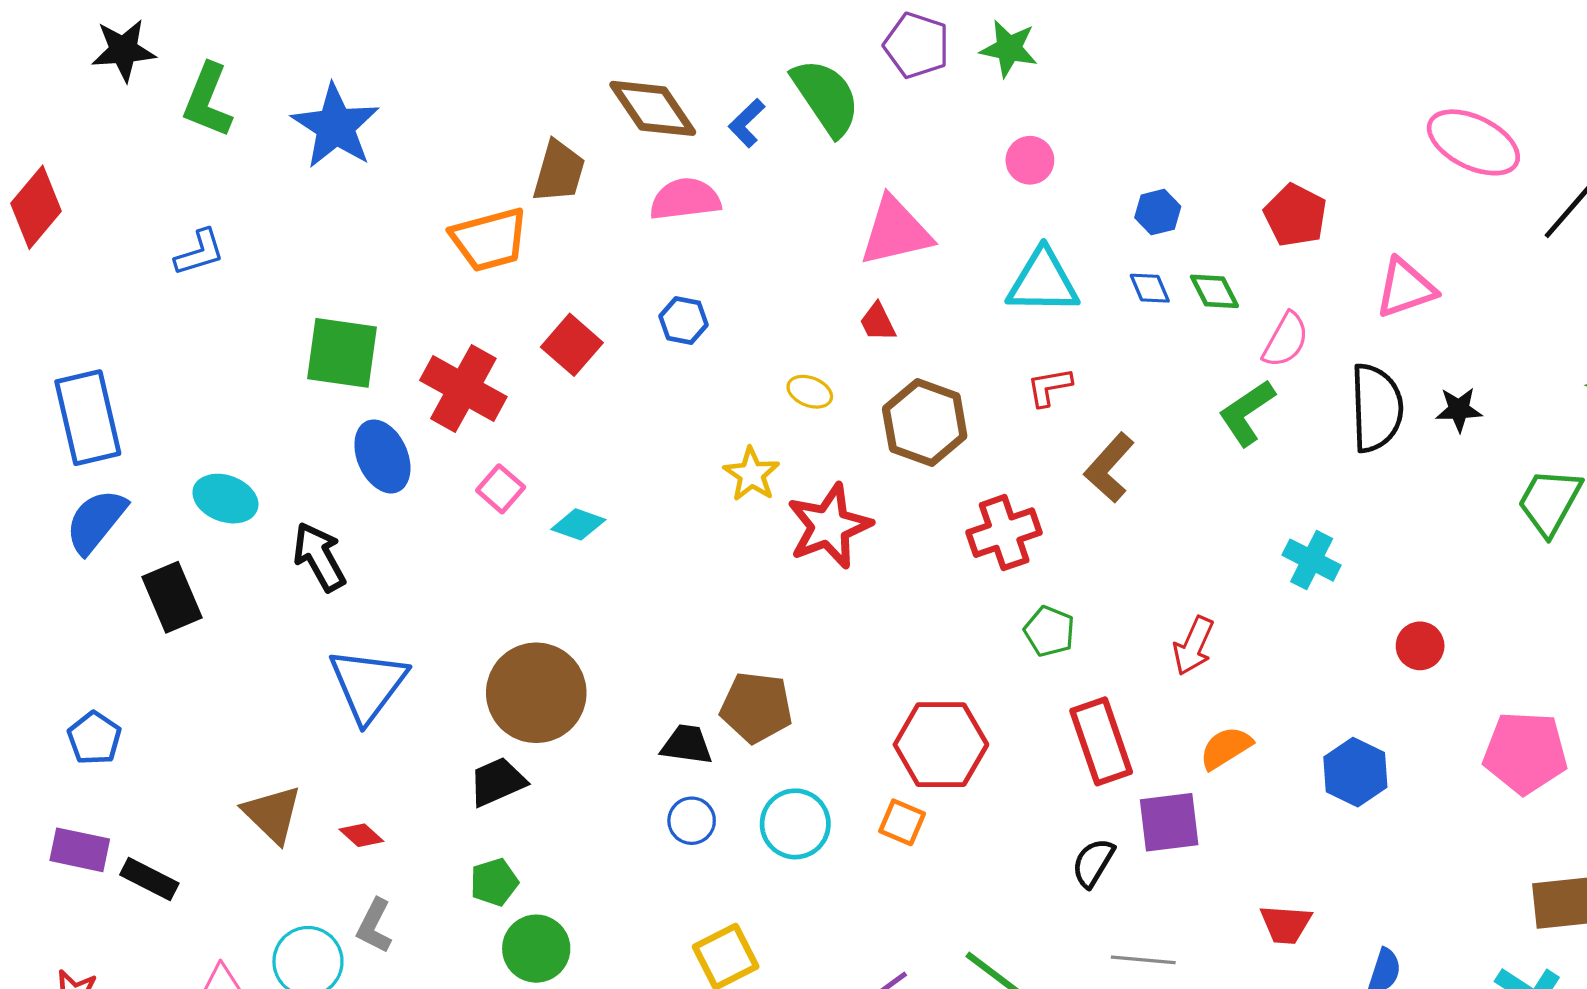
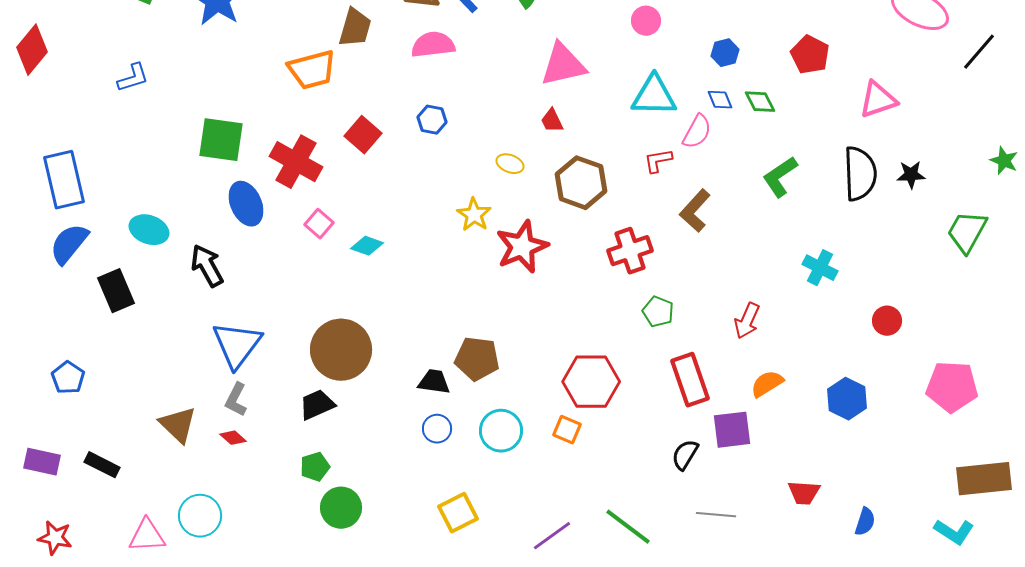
pink semicircle: (1286, 340) -> (697, 132), moved
purple rectangle: (80, 850) -> (42, 462), moved
gray L-shape: (374, 926) -> (236, 400), moved

